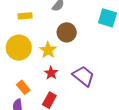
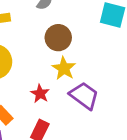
yellow star: (48, 50) -> (64, 68), moved

